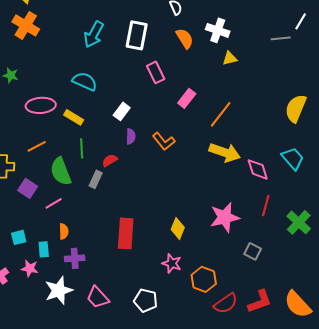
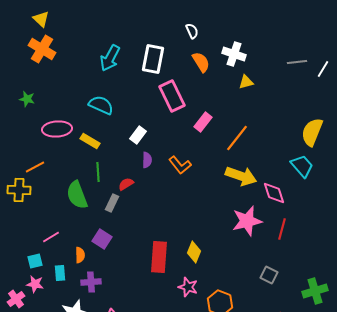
white line: (301, 21) -> (323, 69), moved
pink rectangle: (156, 72) -> (172, 96), size x1.4
orange line: (37, 146) -> (35, 167), moved
cyan trapezoid: (293, 158) -> (302, 166), moved
purple square: (28, 188) -> (102, 239), moved
pink line: (54, 203) -> (51, 237), moved
pink star: (225, 217) -> (247, 221), moved
green cross: (299, 222) -> (315, 291), moved, turned 30
red rectangle: (126, 233) -> (159, 257), moved
pink star: (30, 268) -> (35, 284), moved

